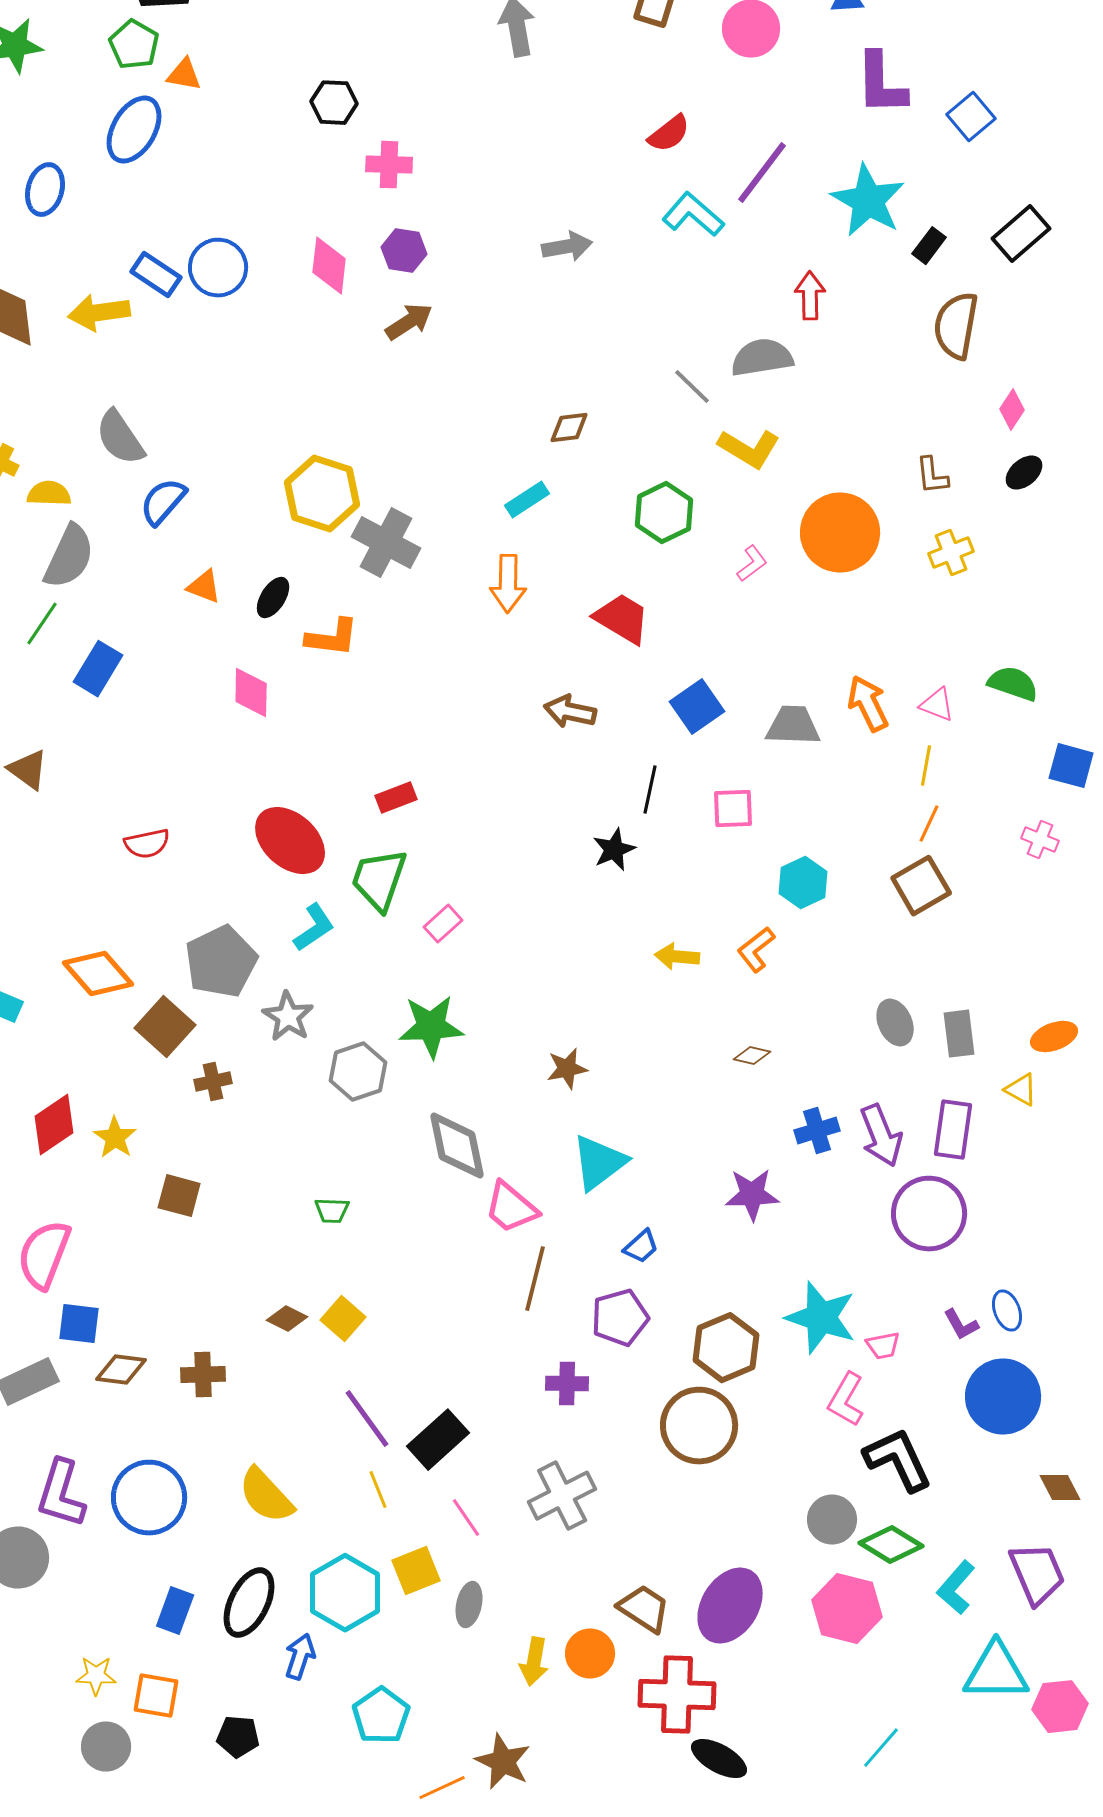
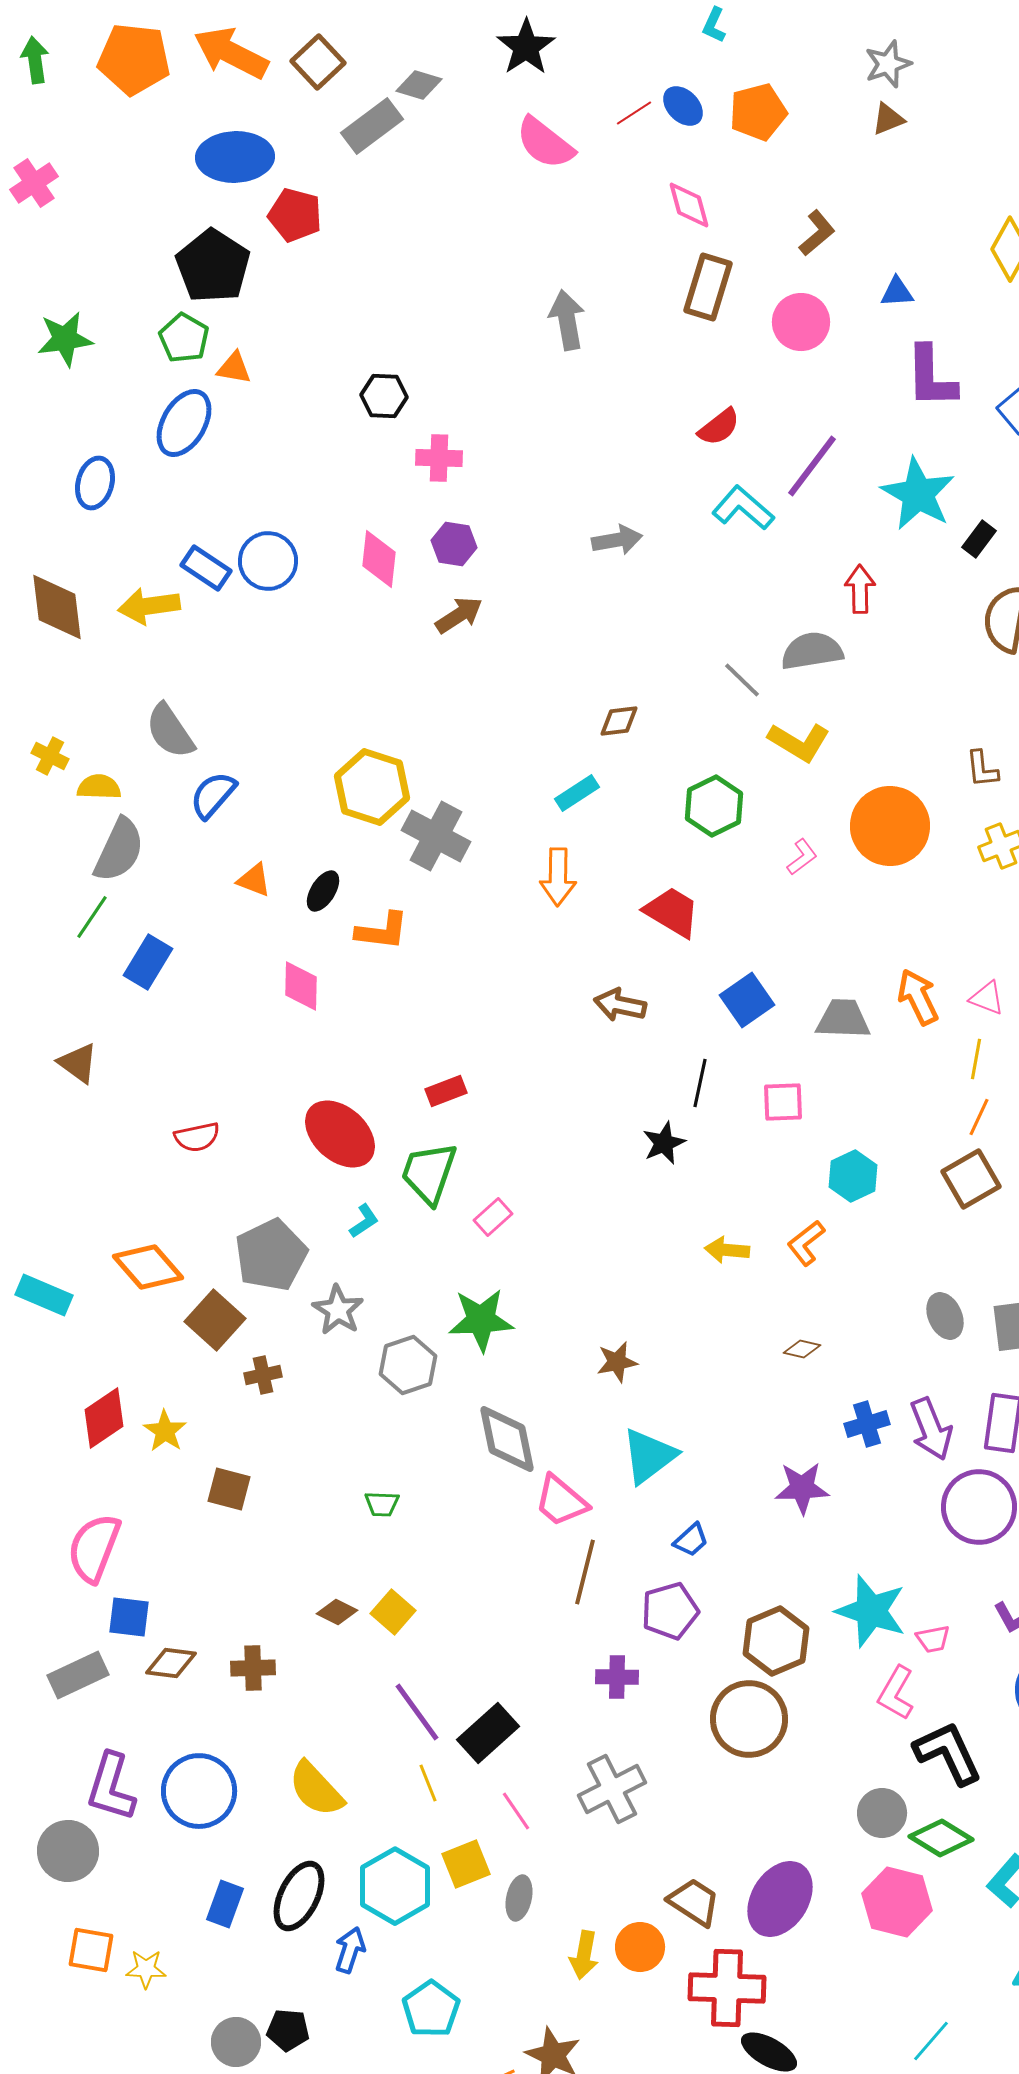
cyan L-shape: (314, 928) -> (364, 1221), size x0.7
orange square: (156, 1696) -> (91, 1950), moved
gray circle: (106, 1747) -> (236, 2042), moved

